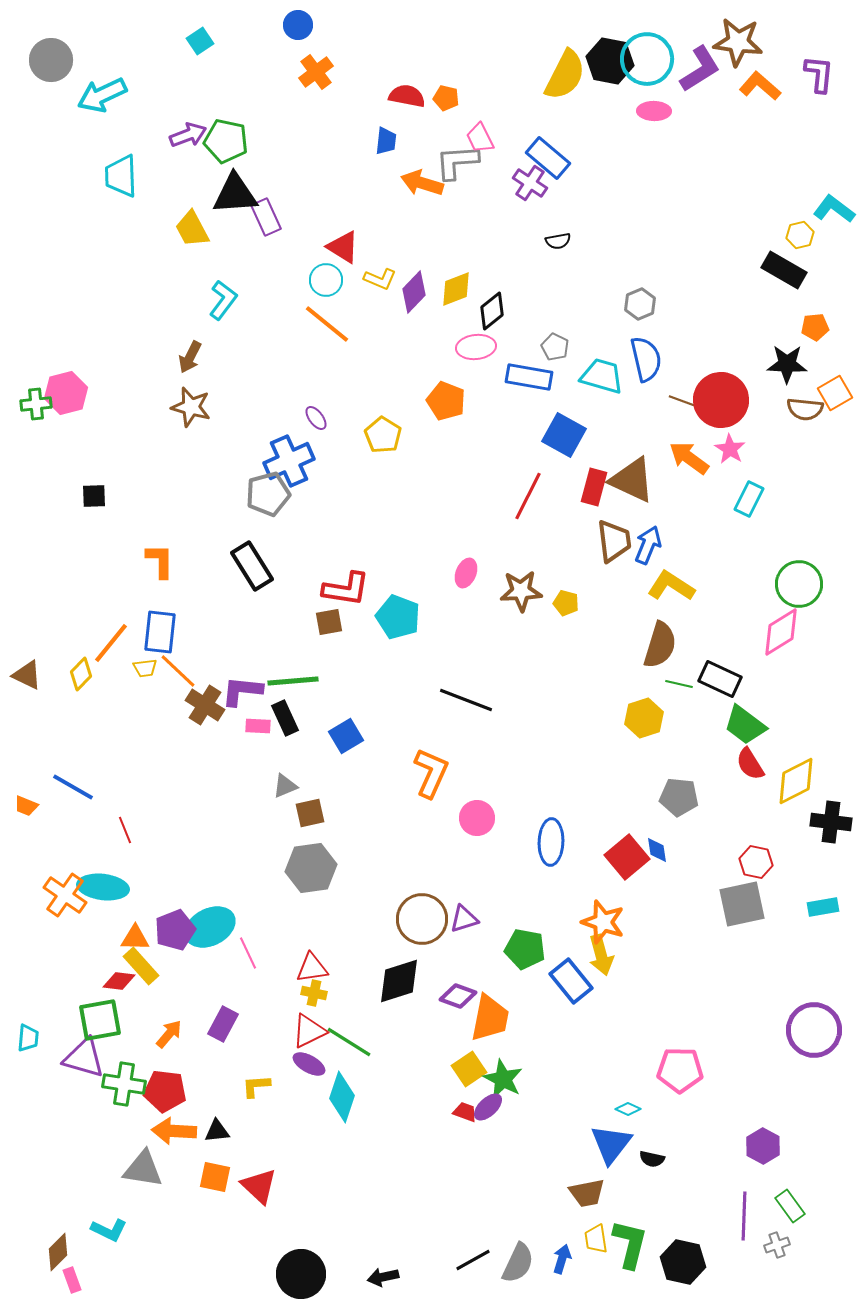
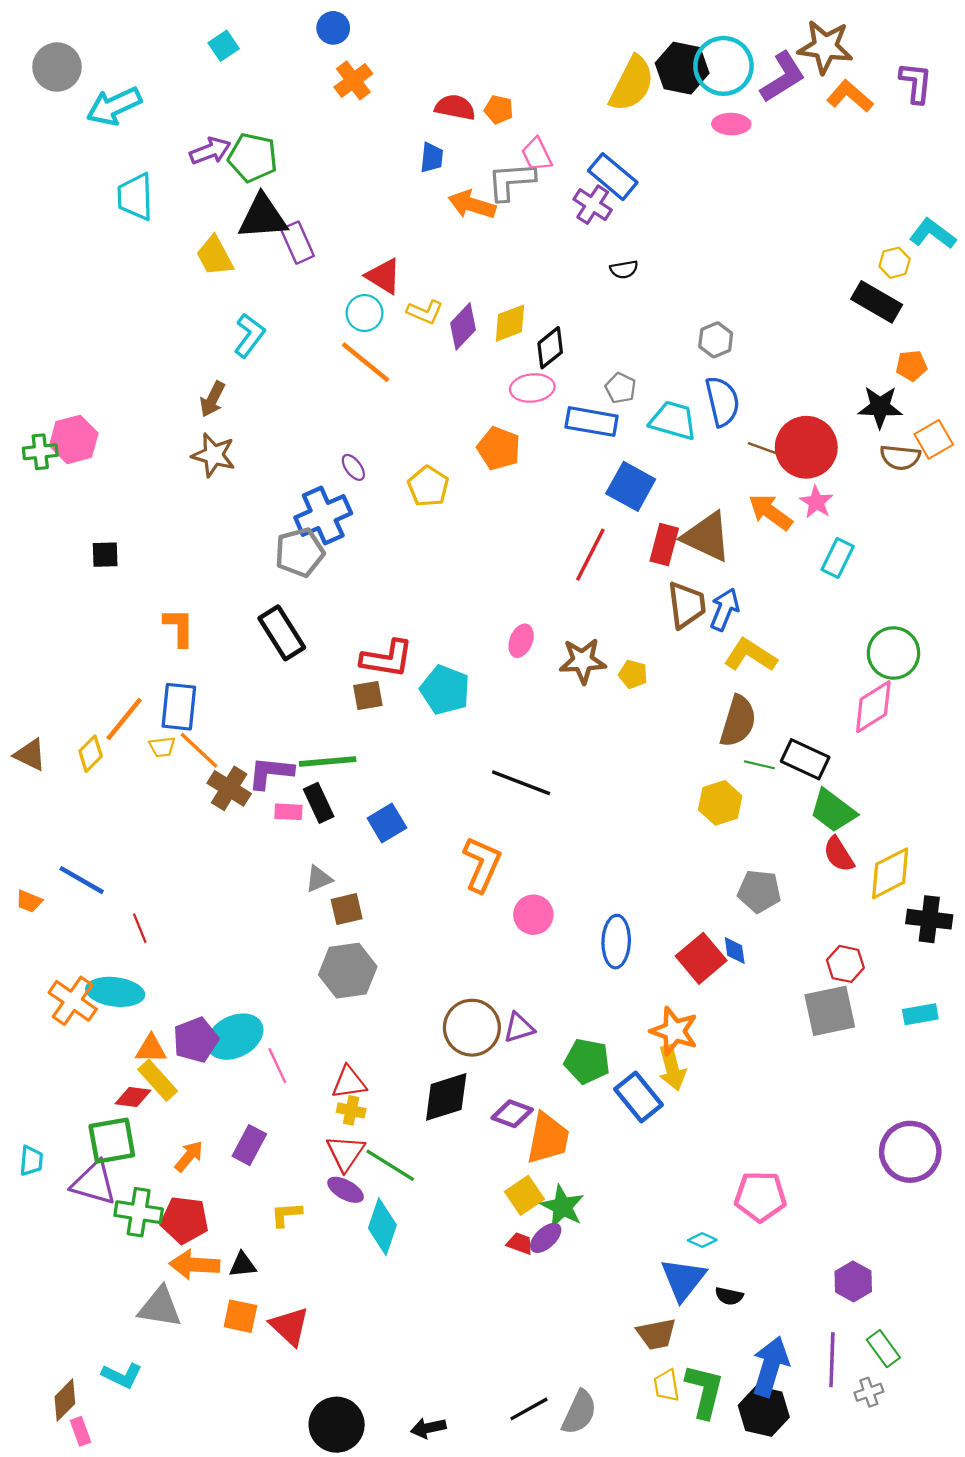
red triangle: (309, 1031) -> (346, 1153), turned -30
blue arrow: (562, 1259) -> (770, 1366), moved, size x1.8

